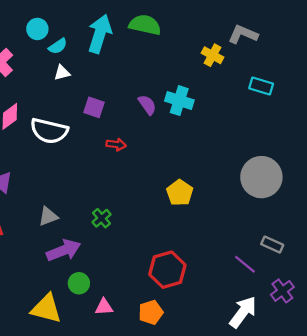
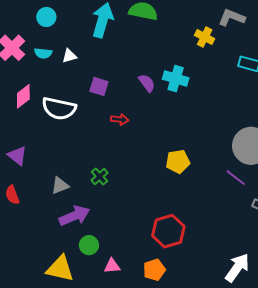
cyan semicircle: (58, 46) -> (43, 53), moved, turned 42
yellow pentagon: (180, 193) -> (178, 162), turned 30
green cross: (102, 218) -> (99, 177), moved
purple line: (245, 264) -> (236, 178), moved

